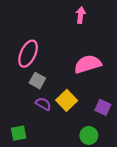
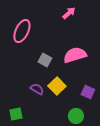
pink arrow: (81, 15) -> (69, 13), turned 40
pink ellipse: (28, 54) -> (22, 31), moved
gray square: (37, 81) -> (45, 60), moved

